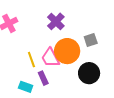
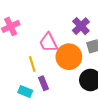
purple cross: (56, 21) -> (81, 26), moved
pink trapezoid: (50, 58) -> (48, 43), moved

